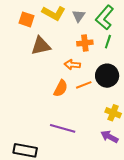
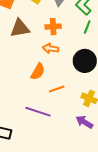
orange cross: (85, 43) -> (53, 27), moved
orange line: (84, 85) -> (57, 89), moved

